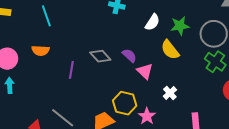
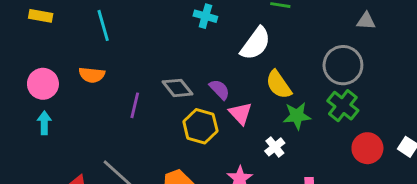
white semicircle: (152, 22) -> (256, 43), size x1.4
green star: (180, 26) -> (297, 116), moved
yellow hexagon: (125, 103) -> (200, 126), moved

